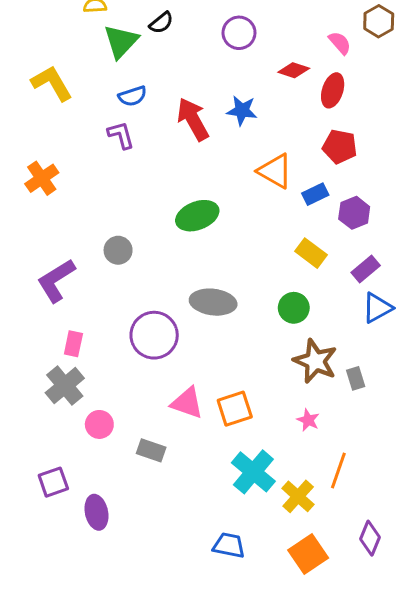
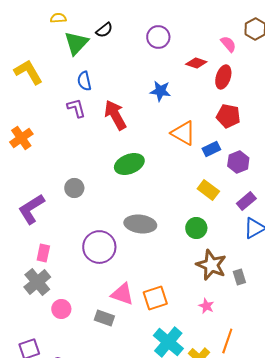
blue semicircle: (132, 96) -> (84, 81), turned 96
red arrow: (193, 119) -> (115, 115), moved
gray rectangle: (151, 450) -> (104, 318), moved

